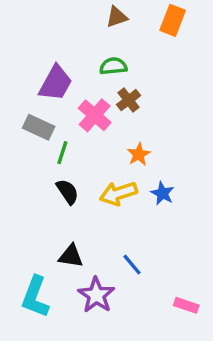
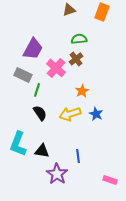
green semicircle: (113, 66) -> (79, 39), moved
blue line: (132, 265) -> (78, 156), turned 32
cyan L-shape: (35, 297) -> (18, 144), moved

